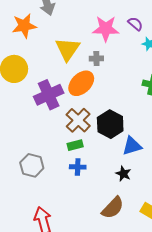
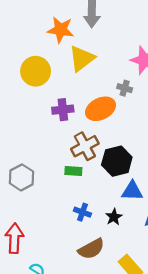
yellow triangle: (68, 49) -> (82, 58), moved
purple cross: (49, 95) -> (63, 110), size x0.7
blue cross: (78, 167) -> (82, 212), moved

